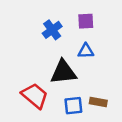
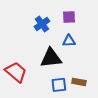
red trapezoid: (35, 96) -> (16, 72), moved

